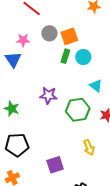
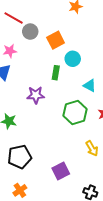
gray circle: (49, 33) -> (30, 32), moved
green rectangle: (65, 56) -> (56, 73), moved
purple star: (48, 95) -> (36, 95), moved

